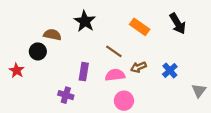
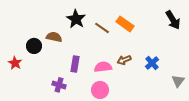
black arrow: (178, 23) -> (173, 20), moved
brown semicircle: (52, 35) -> (54, 37), moved
brown line: (114, 51) -> (102, 28), moved
pink circle: (124, 101) -> (100, 90), moved

